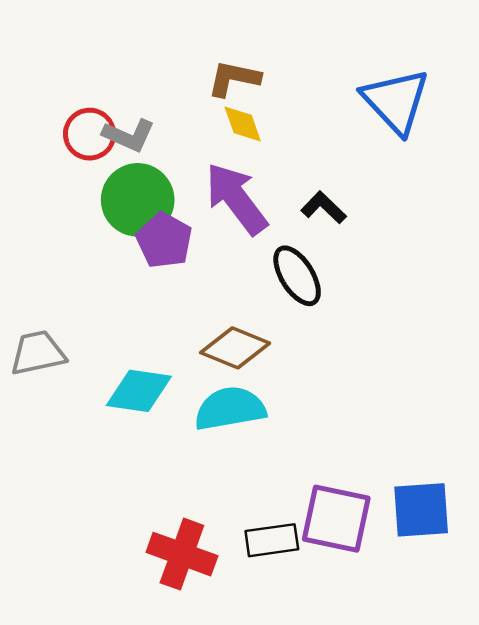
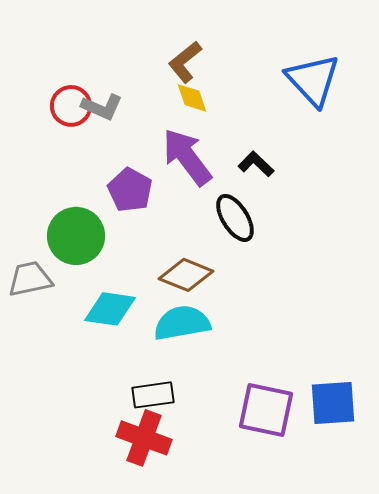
brown L-shape: (234, 78) -> (185, 62), turned -51
green circle: (138, 200) -> (76, 236), moved
black rectangle: (272, 540) -> (153, 395), moved

